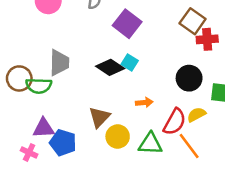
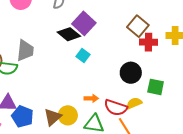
black diamond: (110, 67) -> (69, 34), moved
orange arrow: (144, 102) -> (91, 98), moved
brown triangle: (99, 117) -> (53, 117), moved
red semicircle: (175, 122) -> (116, 108), turned 75

